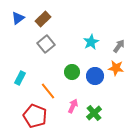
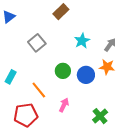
brown rectangle: (43, 19) -> (61, 12), moved
green cross: (94, 113) -> (100, 116), moved
red pentagon: (35, 116) -> (26, 115), turned -30

